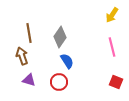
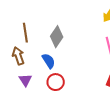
blue semicircle: (67, 61) -> (49, 61), moved
purple triangle: (29, 80) -> (25, 80), turned 40

